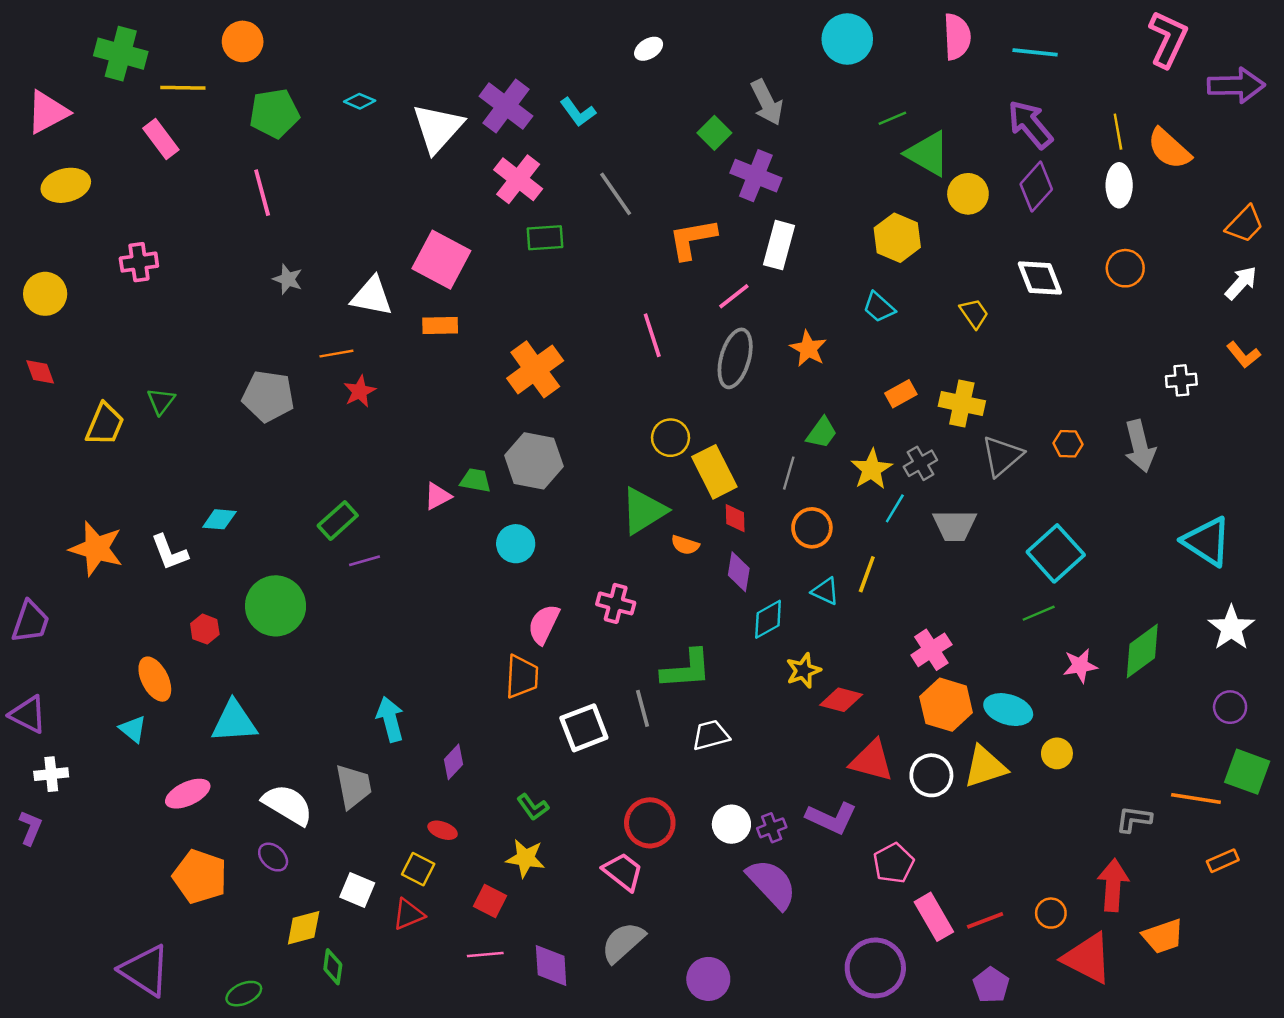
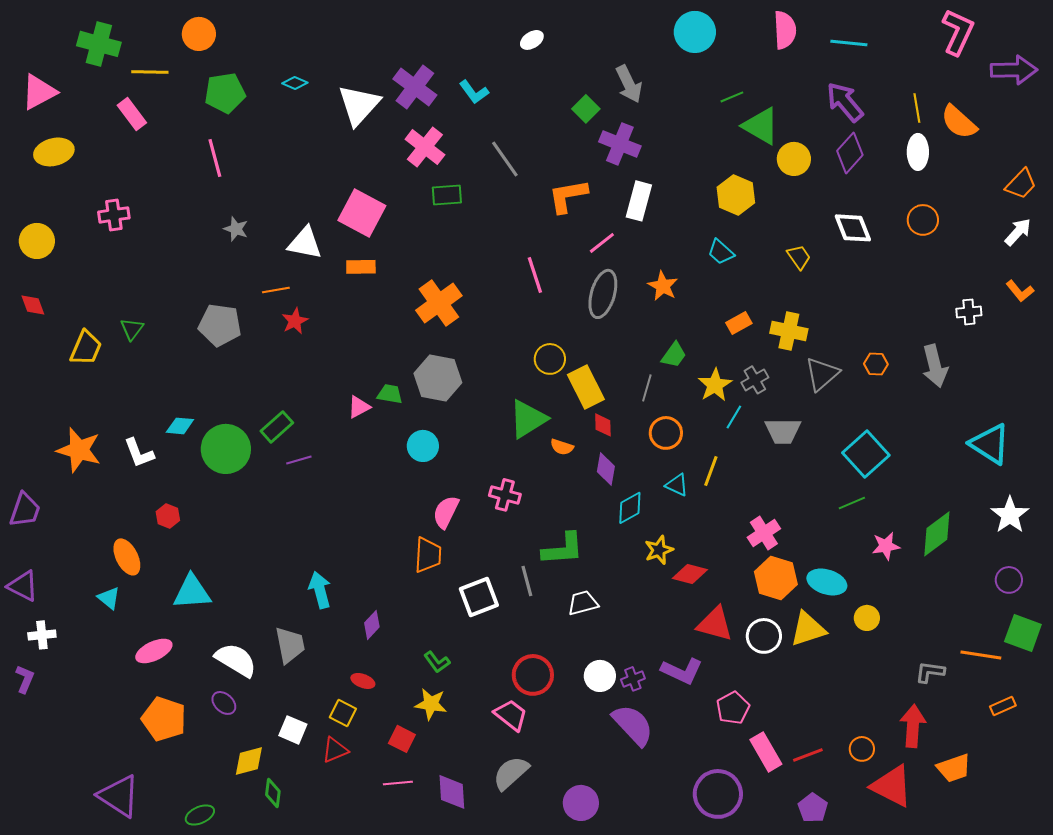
green circle: (276, 606) -> (226, 449), moved

